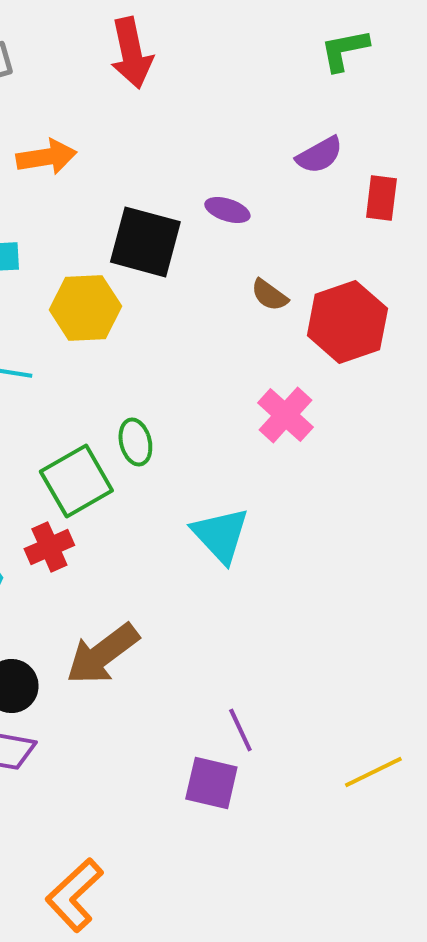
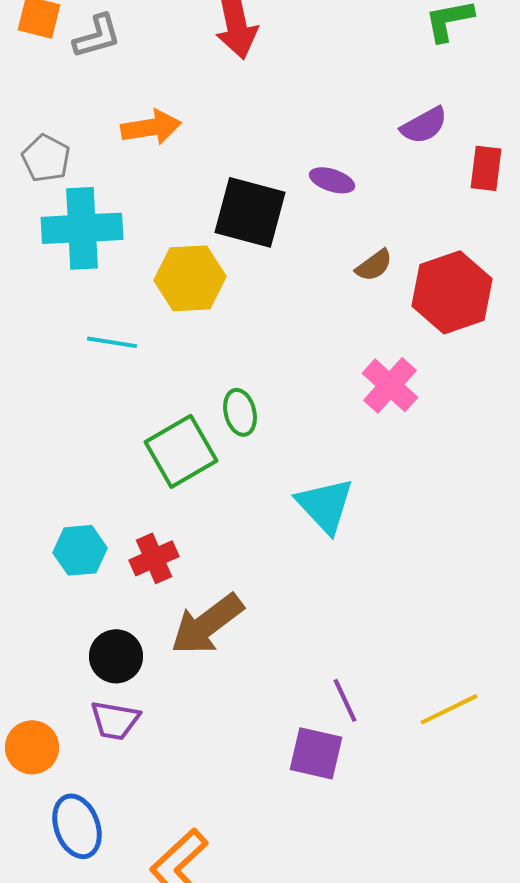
brown semicircle: (269, 295) -> (374, 265), turned -72
red cross: (49, 547) -> (154, 558), moved
yellow line: (373, 772) -> (449, 709), moved

